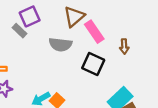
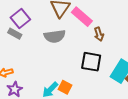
brown arrow: (124, 46) -> (99, 34), moved
black square: (93, 64) -> (91, 62), moved

